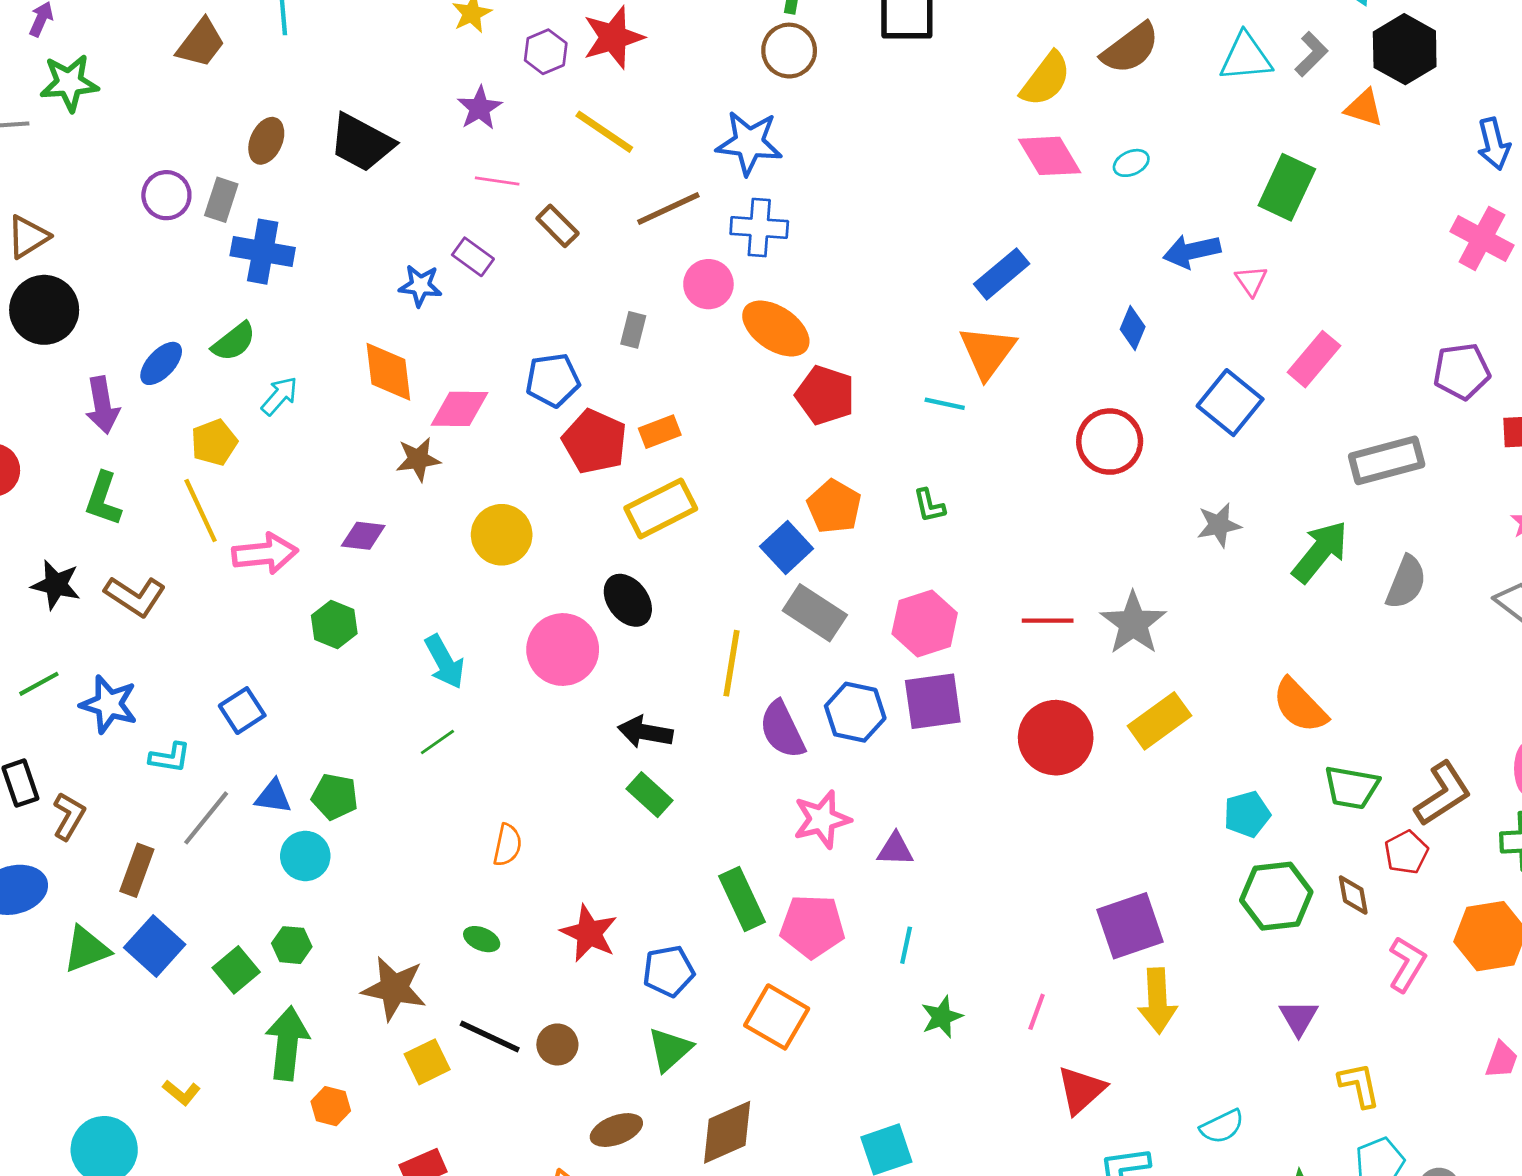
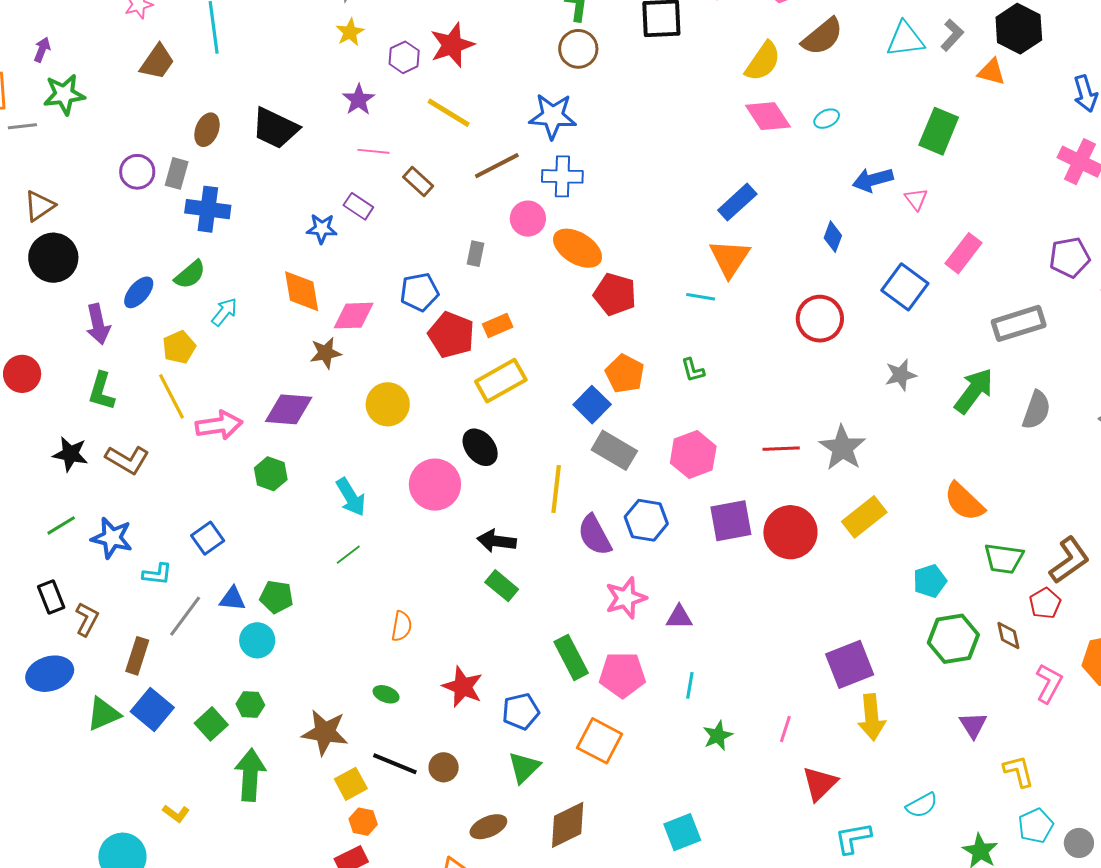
purple diamond: (363, 536) -> (289, 409), size x1.5
purple square: (933, 701) -> (731, 521), moved
orange hexagon: (331, 1106) -> (363, 822), moved

